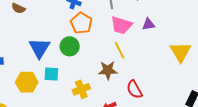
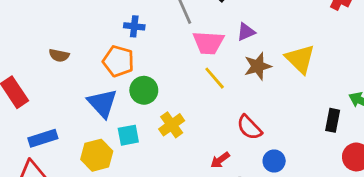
orange pentagon: (81, 23) -> (118, 61), moved
brown star: (108, 70) -> (258, 66), moved
yellow cross: (81, 89) -> (172, 125), moved

